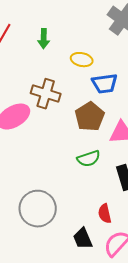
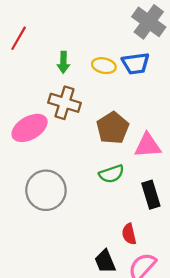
green arrow: (44, 39) -> (63, 62), moved
blue trapezoid: (105, 84) -> (136, 63), moved
gray circle: (38, 209) -> (46, 190), moved

